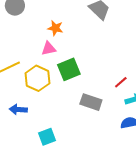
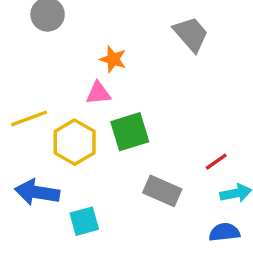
blue arrow: (18, 110) -> (37, 192), size x1.4
cyan square: (47, 137) -> (84, 221), moved

